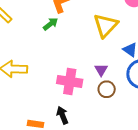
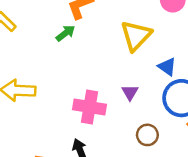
brown circle: (107, 89) -> (147, 135), moved

